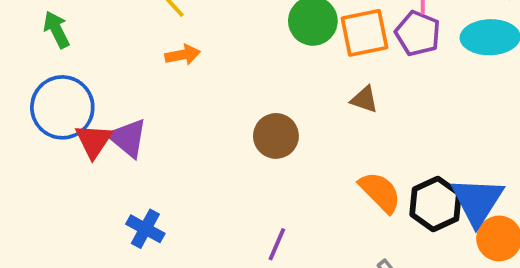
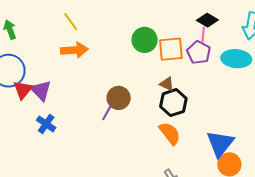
orange arrow: (183, 55) -> (74, 50), size x1.5
black hexagon: (436, 204) -> (173, 103), moved
blue cross: (145, 229) -> (46, 124), moved
purple line: (277, 244) -> (107, 112), moved

